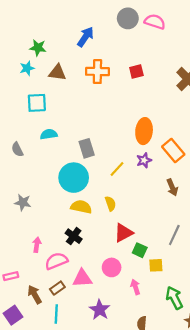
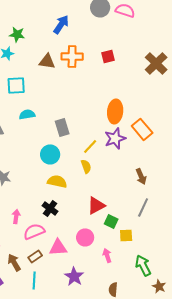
brown triangle: (57, 73) -> (47, 61), moved
purple star: (144, 160) -> (115, 138), size x1.5
cyan circle: (74, 178) -> (50, 154), size x0.7
brown arrow: (172, 187) -> (141, 176), moved
yellow semicircle: (110, 204) -> (86, 166), moved

